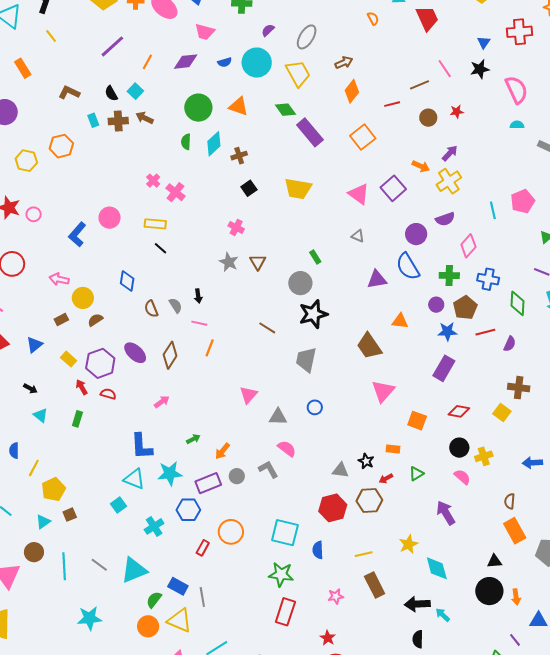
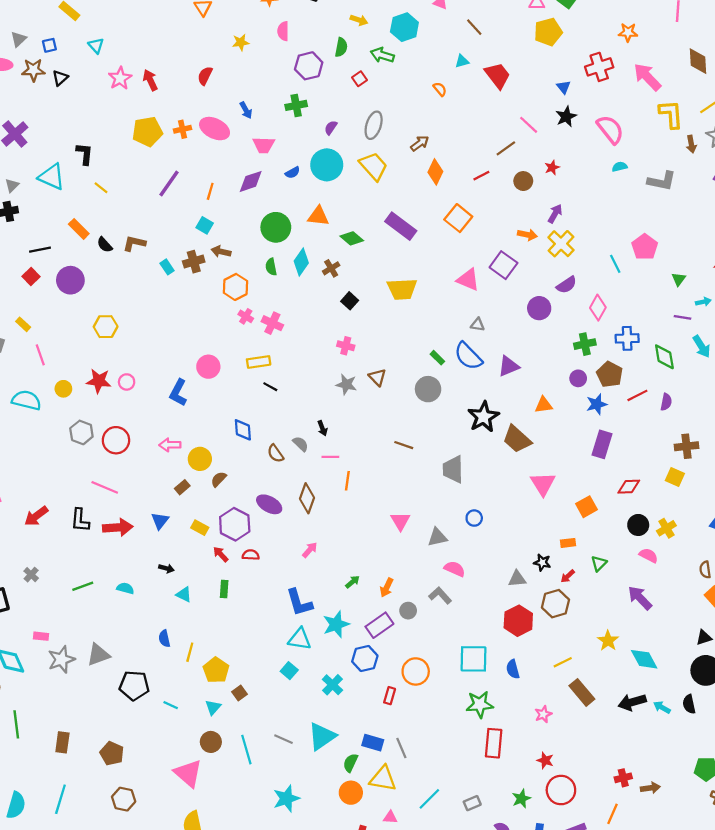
black semicircle: (111, 93) -> (105, 245), moved
green diamond: (285, 110) -> (352, 238), moved
orange hexagon: (61, 146) -> (235, 287), moved
blue semicircle: (408, 267) -> (468, 356), moved
black star: (313, 314) -> (483, 417), moved
orange square: (417, 421) -> (586, 507), turned -36
black semicircle: (418, 639) -> (689, 704), moved

